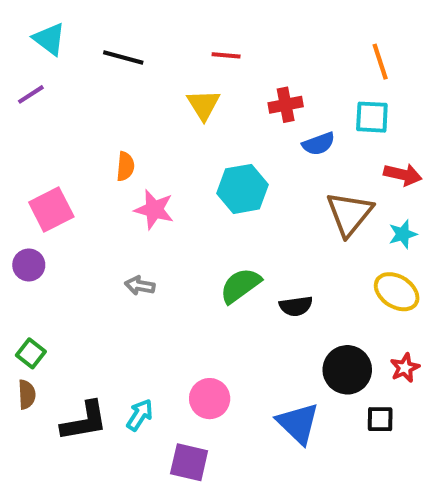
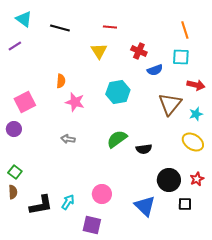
red cross: (286, 105) -> (139, 51), turned 35

